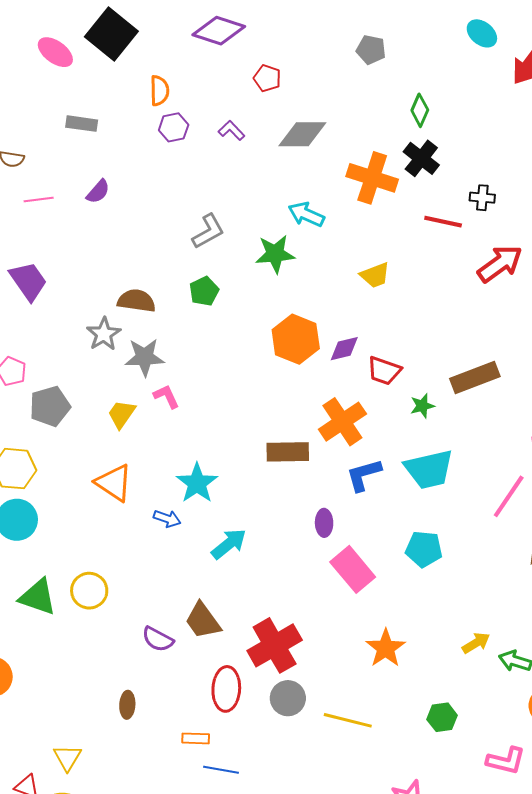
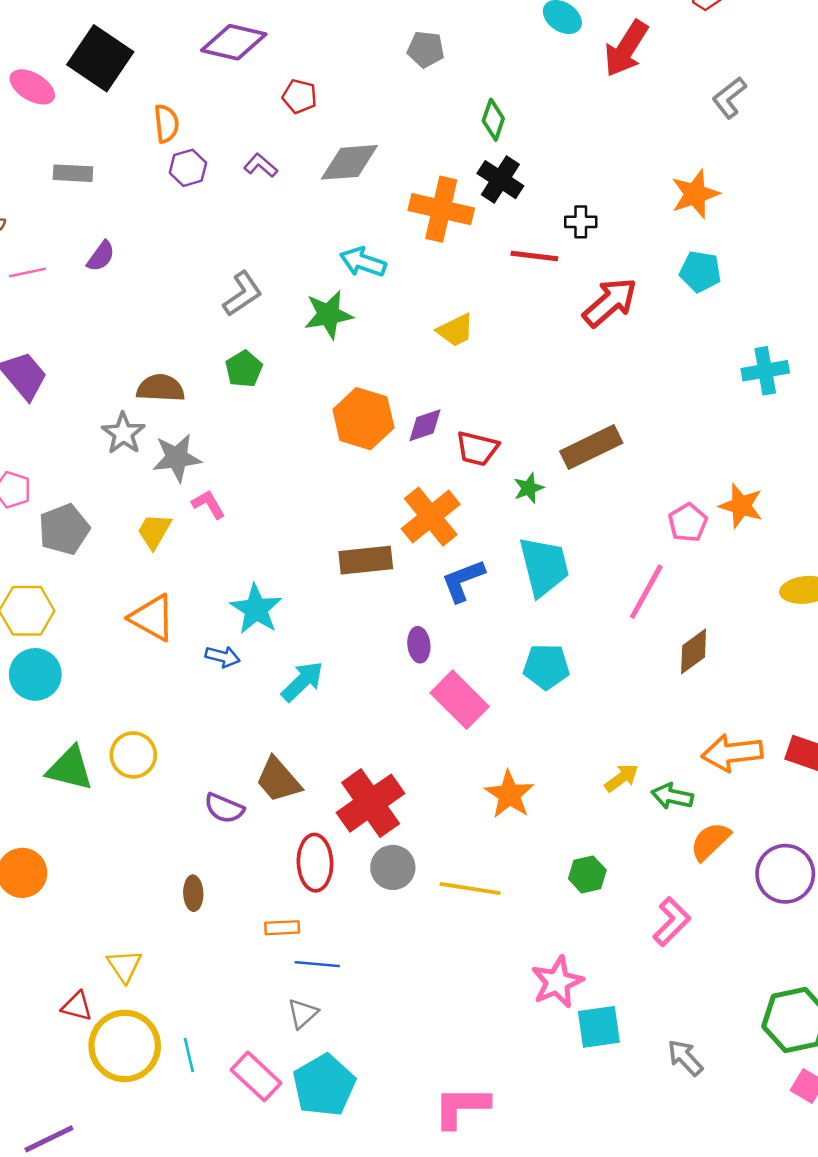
cyan trapezoid: (429, 469) -> (544, 566), turned -86
pink L-shape: (506, 761) -> (672, 922), turned -54

